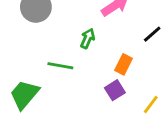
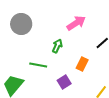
purple square: (115, 90) -> (64, 82), moved

